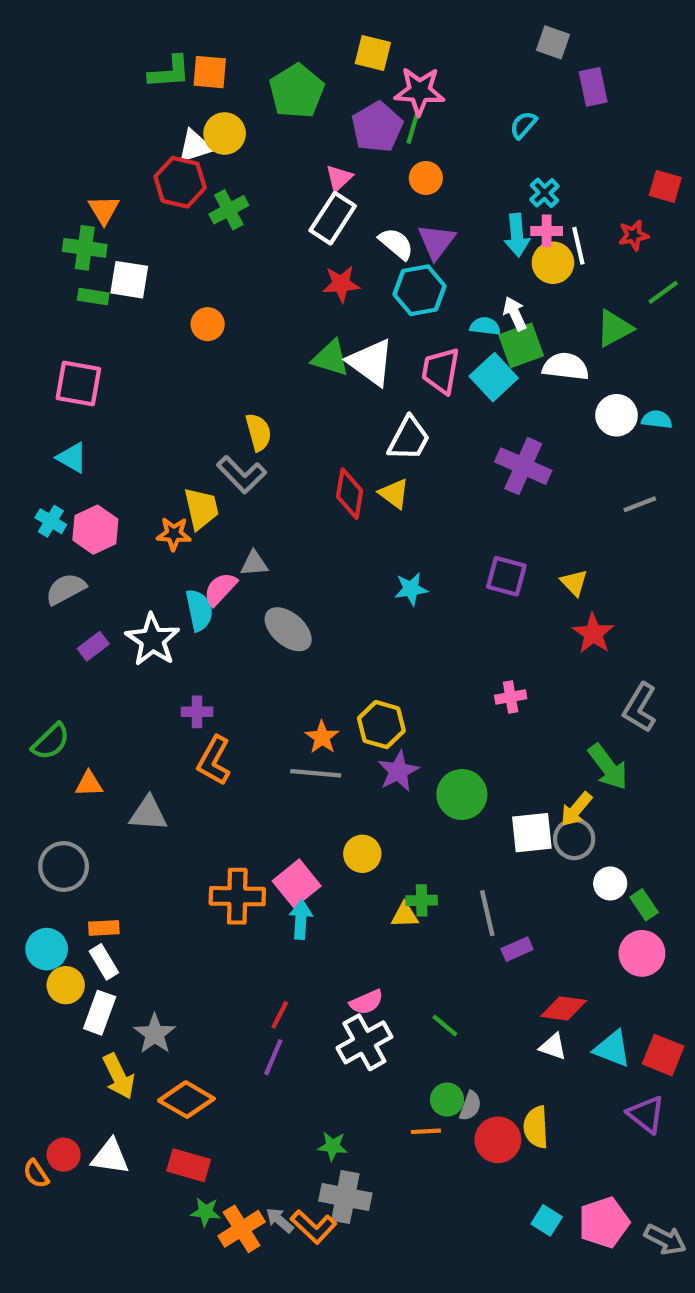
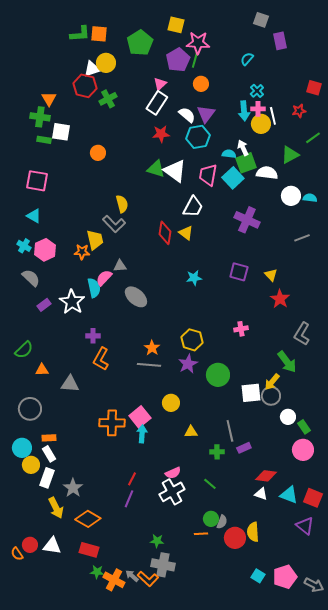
gray semicircle: (66, 589) -> (31, 278), turned 72
yellow hexagon: (381, 725) -> (192, 340), moved
green cross: (422, 900) -> (217, 452), moved
orange cross: (242, 1229) -> (114, 580), turned -30

